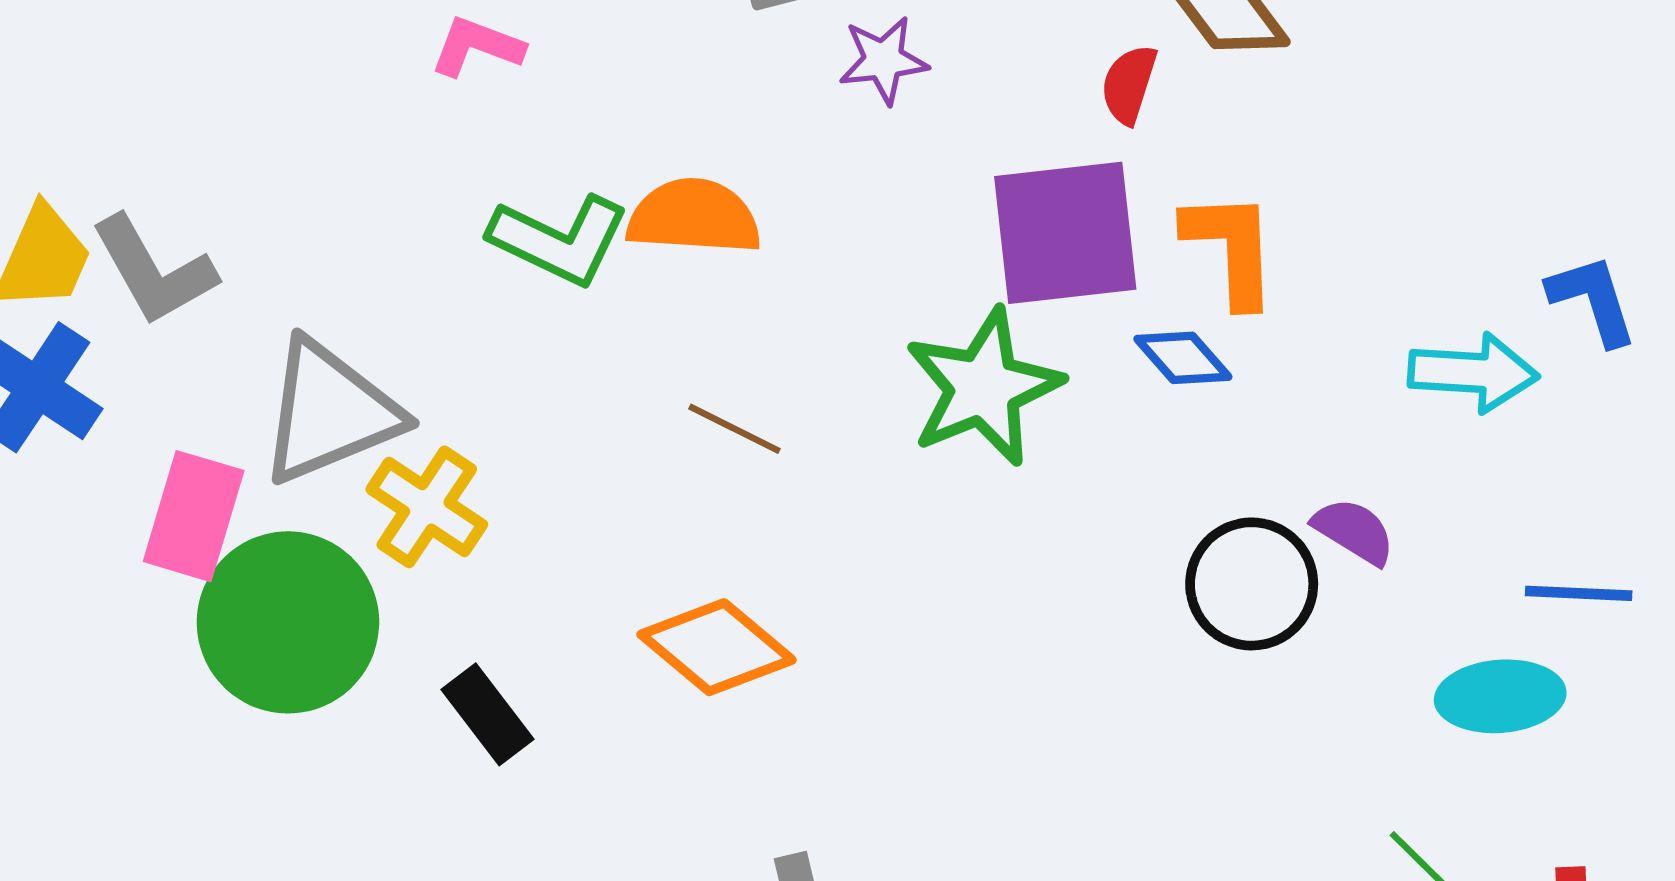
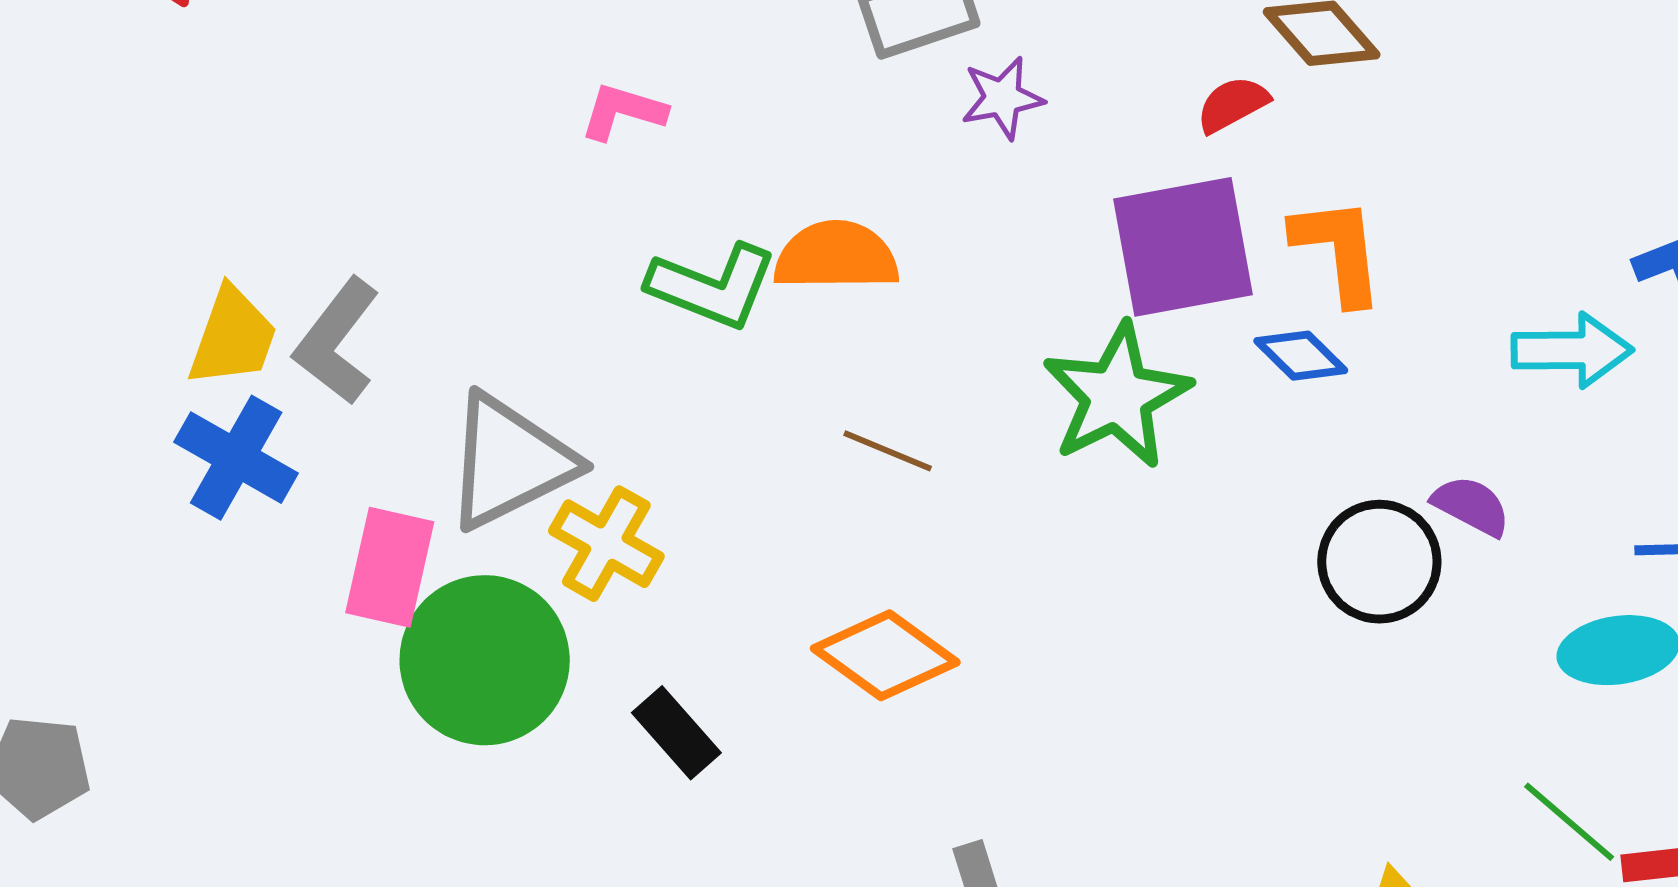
red semicircle: (1129, 84) -> (1233, 104), turned 48
gray L-shape: (154, 271) -> (337, 341), turned 71

